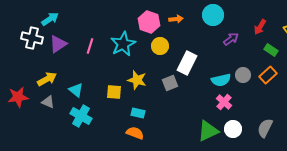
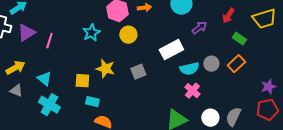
cyan star: (123, 44) -> (91, 33), size x0.7
pink line: (90, 46) -> (49, 41), moved
white rectangle: (187, 63) -> (171, 50), moved, turned 35
cyan rectangle: (138, 113) -> (92, 102), moved
white circle: (233, 129) -> (210, 118), moved

